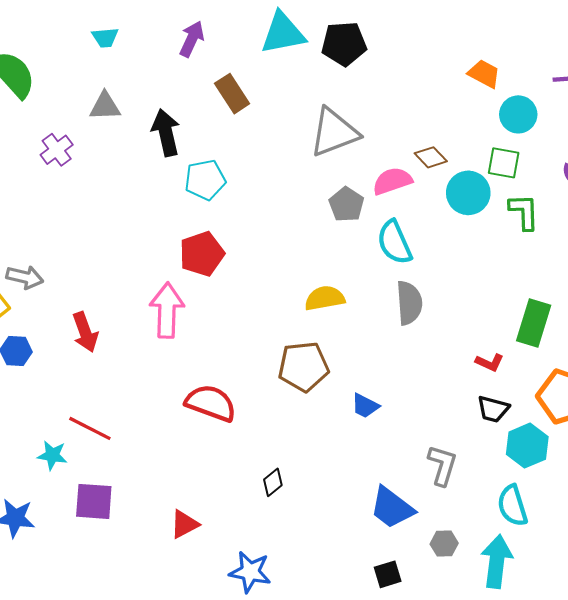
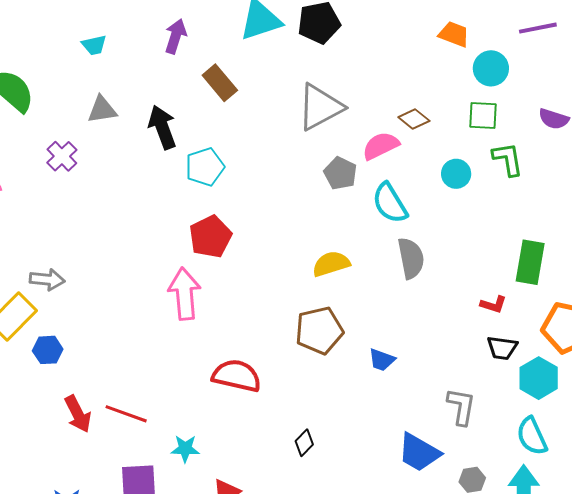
cyan circle: (468, 193) -> (456, 174), moved, size x0.7
red arrow: (85, 332) -> (78, 414), moved
cyan star: (52, 455) -> (185, 449), moved

